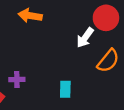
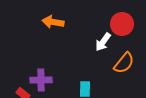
purple cross: (17, 79) -> (41, 80), size x1.5

